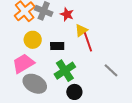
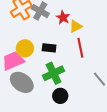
yellow triangle: (81, 30) -> (76, 26), moved
yellow circle: (33, 40) -> (25, 48), moved

